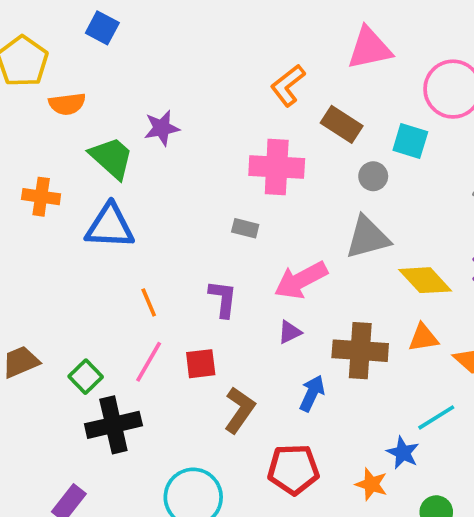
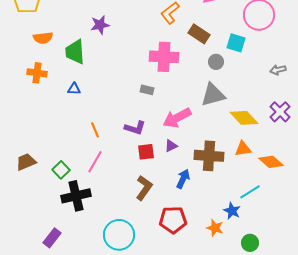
orange semicircle: (67, 104) -> (43, 38), moved
purple star: (162, 128) -> (100, 25), moved
green trapezoid: (112, 158) -> (75, 52), turned -136
blue triangle: (110, 226) -> (74, 89), size x0.5
purple L-shape: (223, 299) -> (135, 128), turned 100
red square: (201, 364) -> (146, 152), moved

